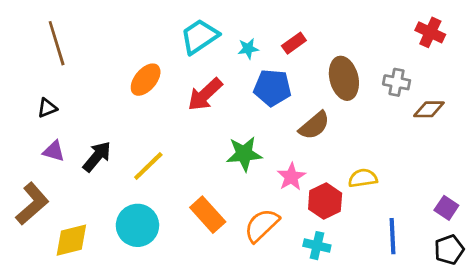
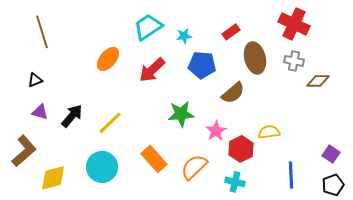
red cross: (430, 32) -> (294, 24), moved, size x1.4
red rectangle: (294, 43) -> (231, 32), moved

